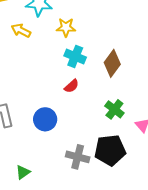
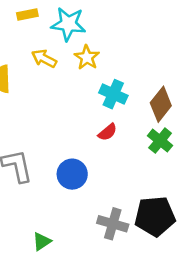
yellow star: (66, 27) -> (87, 57), moved, turned 30
green cross: (114, 109) -> (160, 141), moved

